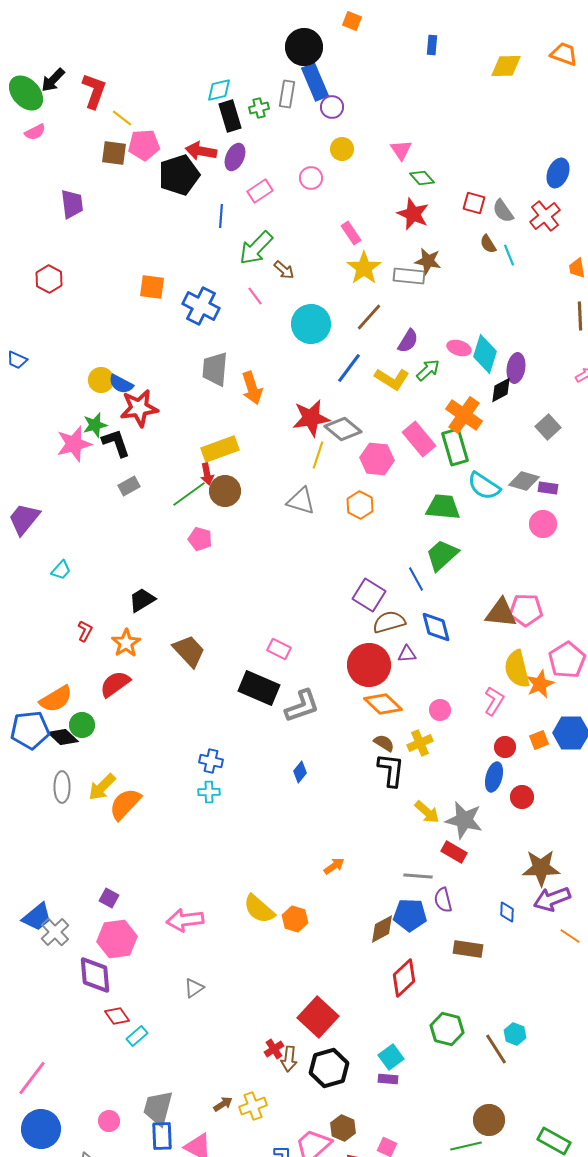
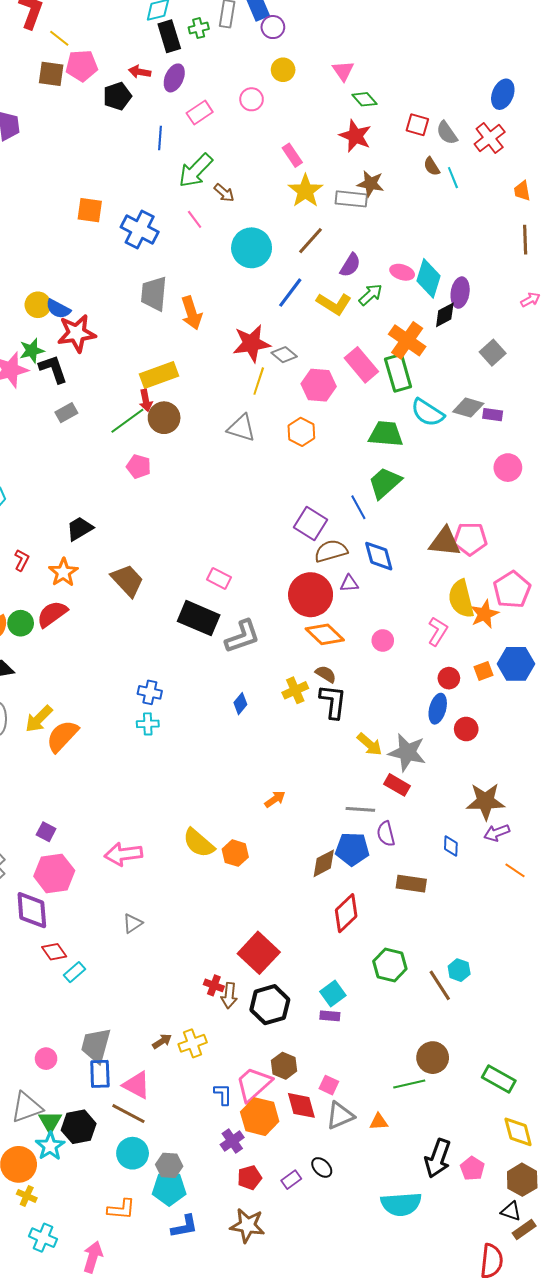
red arrow: (201, 151) -> (140, 72), size x0.7
black pentagon: (179, 175) -> (117, 96), size x0.7
gray diamond: (343, 429) -> (284, 355), size x0.7
pink circle: (543, 524) -> (508, 468), moved
green circle: (82, 725) -> (21, 623), moved
yellow cross: (420, 743) -> (295, 690), moved
purple arrow: (552, 899) -> (497, 833), size x0.7
red cross: (274, 1049) -> (214, 985), turned -36

